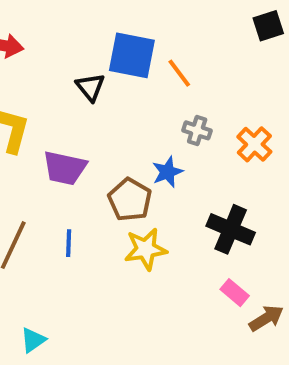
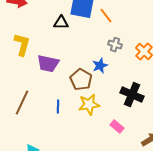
black triangle: (90, 87) -> (61, 23), turned -49
blue line: (69, 243) -> (58, 107), moved
pink rectangle: (235, 293) -> (117, 127), moved

